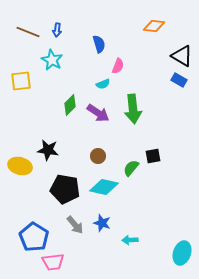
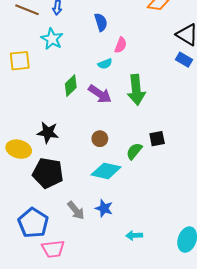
black pentagon: (65, 189) -> (48, 173), moved
cyan arrow: (130, 240) -> (134, 235), moved

